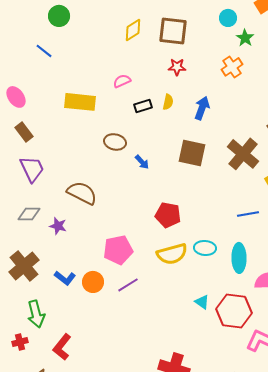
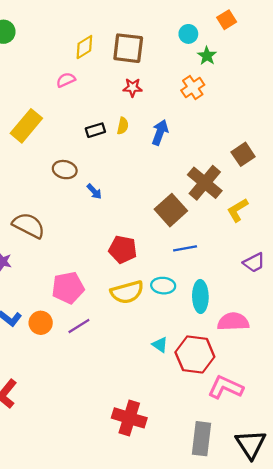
pink semicircle: (122, 81) -> (66, 80), moved
yellow rectangle: (80, 102) -> (26, 126), turned -56
brown square: (192, 153) -> (171, 210), moved, turned 36
blue line: (248, 214) -> (185, 248), moved

